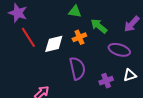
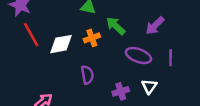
purple semicircle: (77, 68) -> (87, 75), size x0.7
white triangle: (130, 75) -> (149, 86), turned -40

